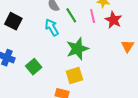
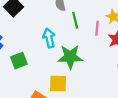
cyan arrow: (52, 27) -> (49, 38), moved

